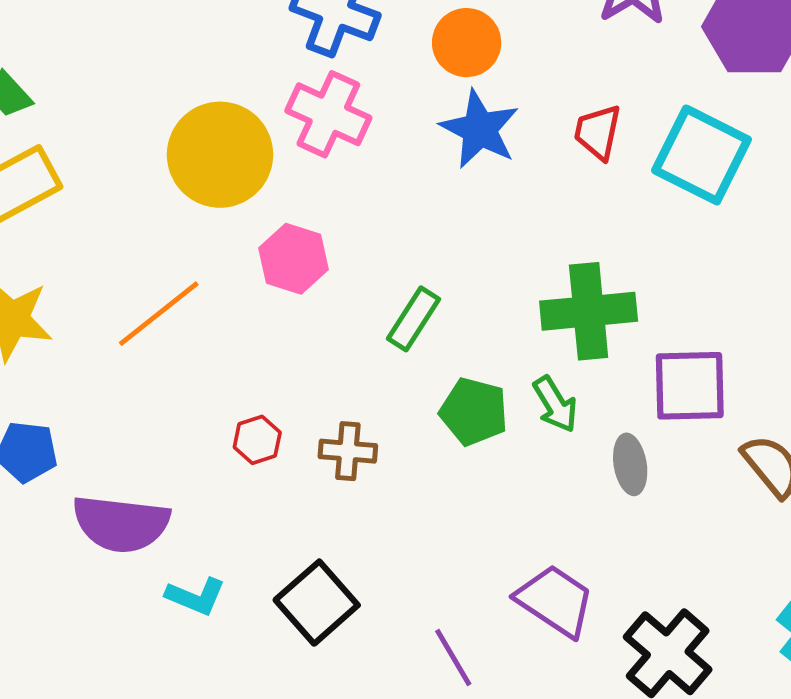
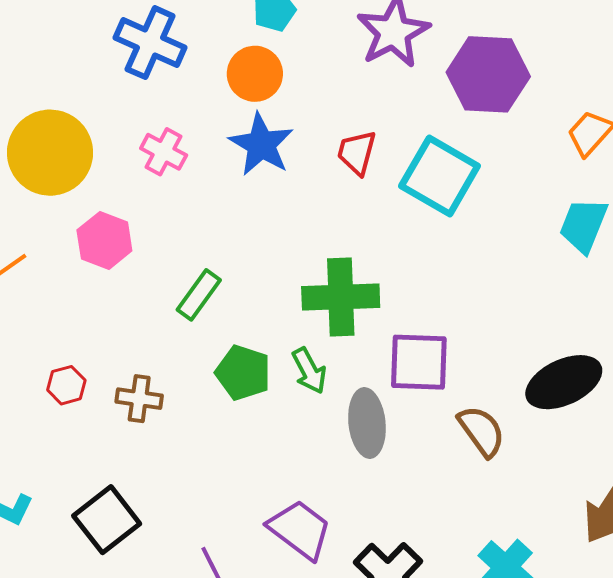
pink cross: (328, 114) -> (164, 152), moved, size x0.7
gray ellipse: (630, 464) -> (367, 423), size x1.4

